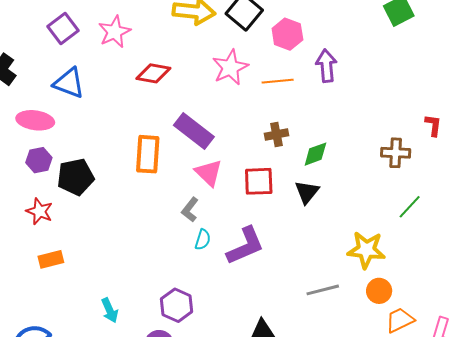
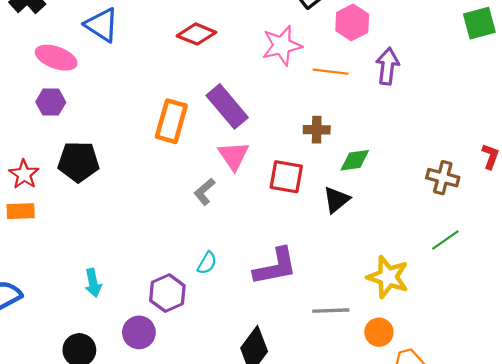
black pentagon: (75, 177) -> (78, 162), moved
red star: (39, 211) -> (24, 174), moved
cyan semicircle: (203, 240) -> (207, 263), moved
purple L-shape: (245, 246) -> (275, 267), moved
orange rectangle: (51, 259) -> (21, 211), moved
orange circle: (379, 291) -> (379, 332), moved

